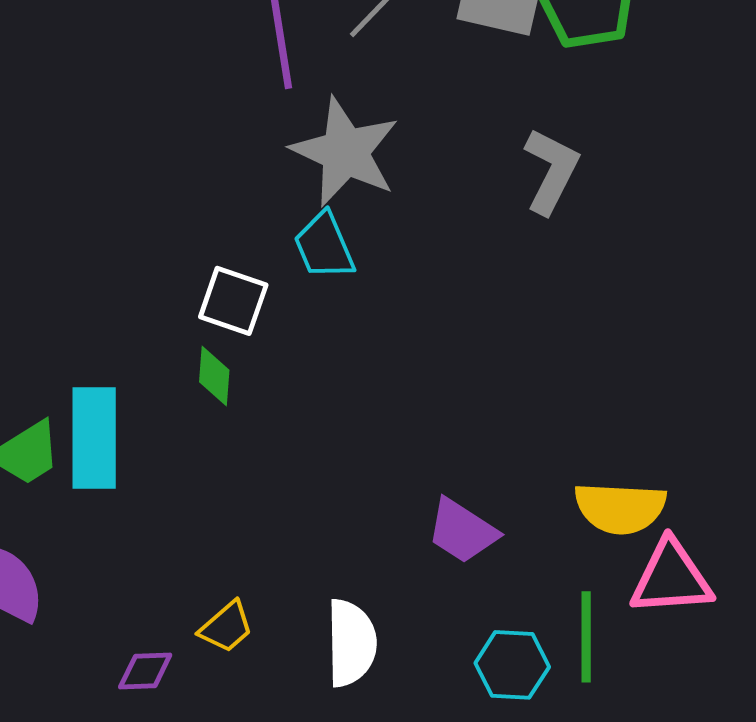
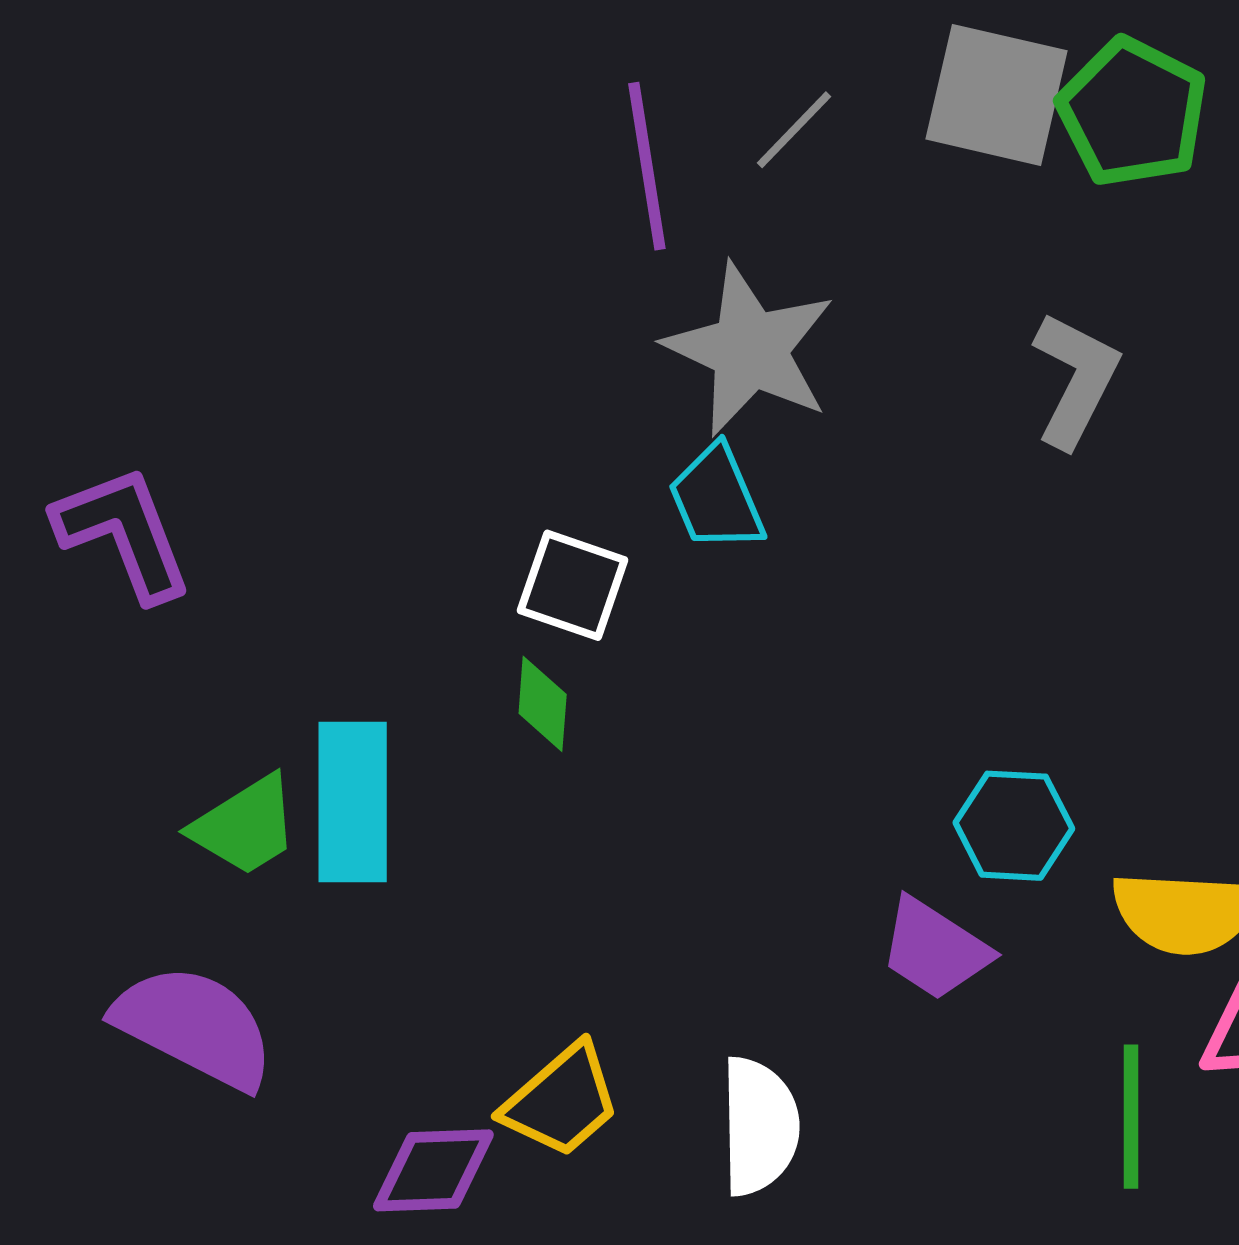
yellow trapezoid: (226, 627) -> (561, 1101), size x1.4
cyan hexagon: (512, 665) -> (1014, 826), moved
purple diamond: (145, 671) -> (433, 1170), size x1.4

